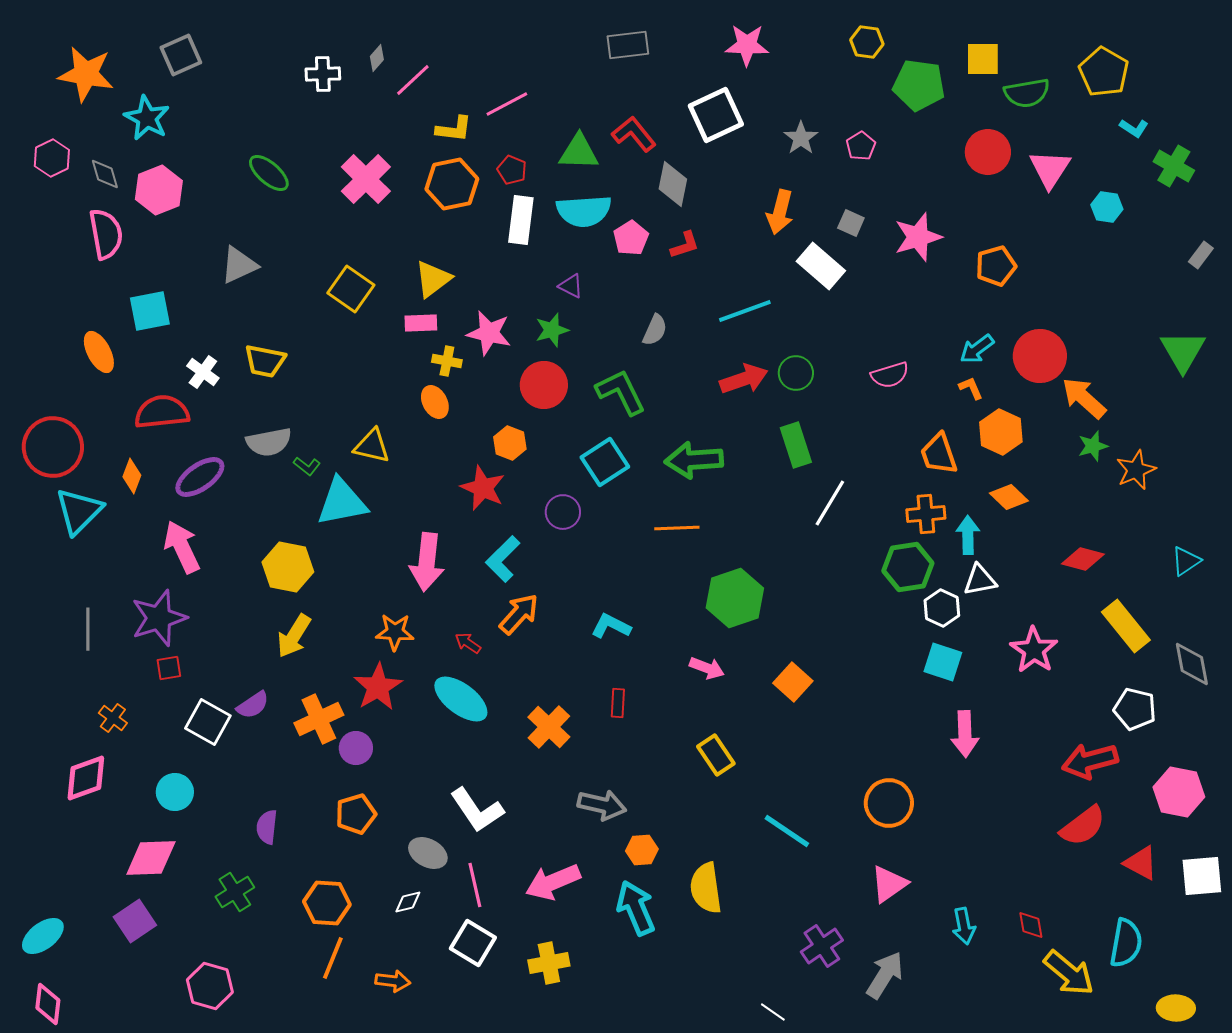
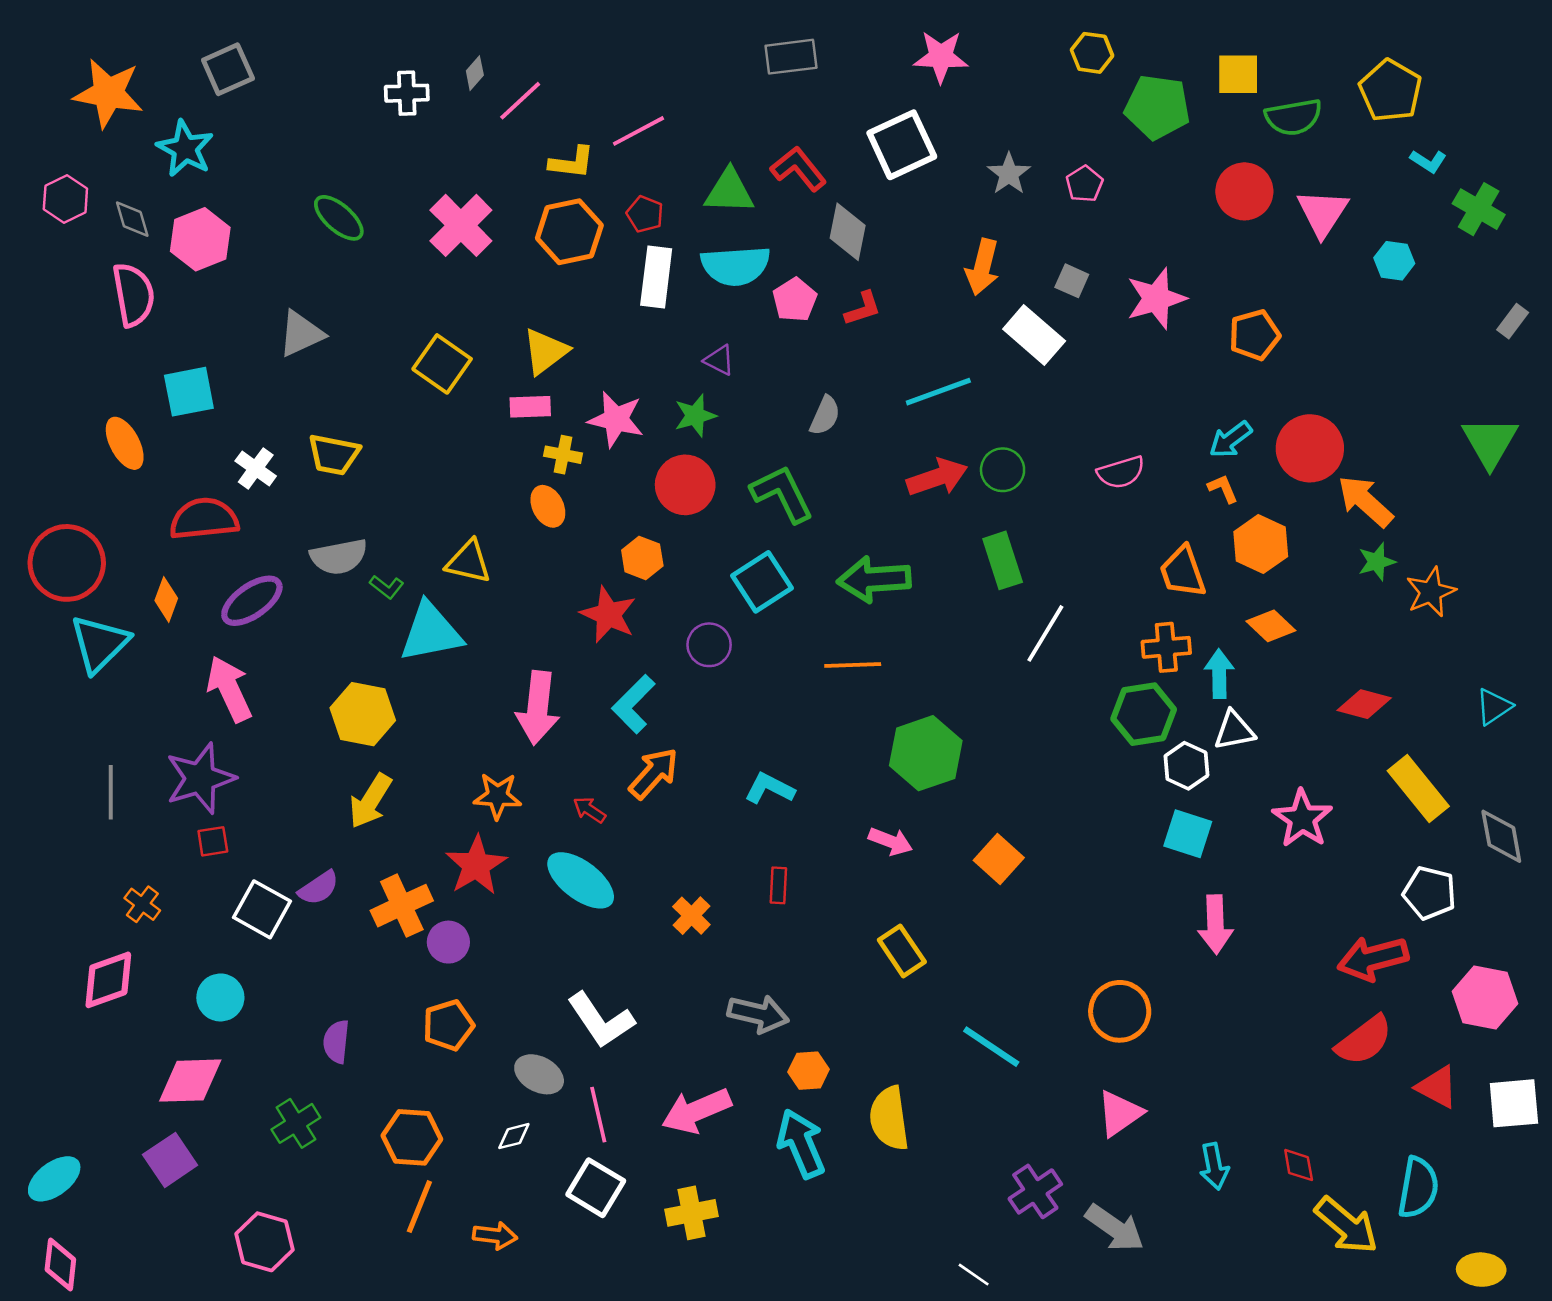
orange cross: (549, 727) -> (691, 916), size x0.7
gray arrow: (885, 975) -> (1115, 1228), turned 93

